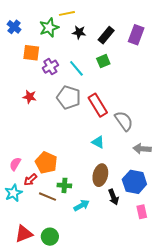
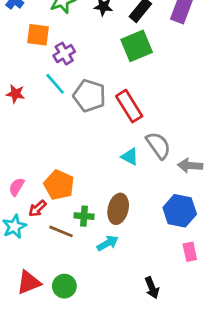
green square: (103, 61) -> (137, 46), size x1.6
cyan line: (76, 68) -> (55, 84), moved
red star: (30, 97) -> (15, 94), moved
gray semicircle: (124, 121) -> (158, 145), moved
brown ellipse: (100, 175) -> (118, 209), moved
black arrow: (114, 197) -> (152, 288), moved

